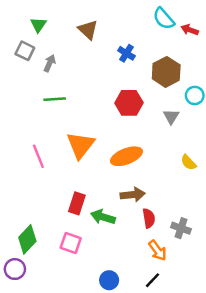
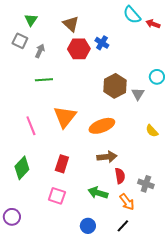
brown hexagon: (166, 72) -> (115, 86), moved
red hexagon: (129, 103) -> (79, 49), moved
green arrow: (103, 217) -> (98, 193), moved
green diamond: (27, 239) -> (22, 168), moved

